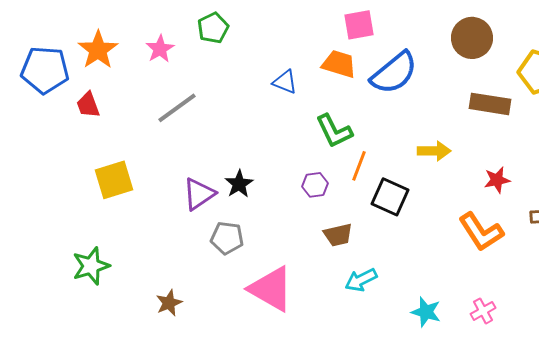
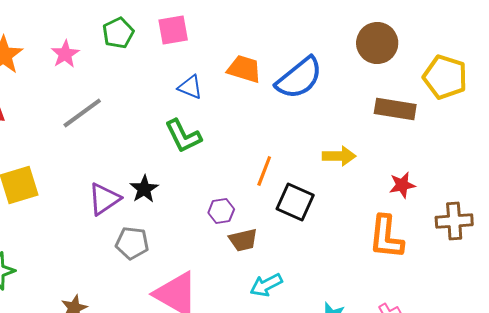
pink square: (359, 25) -> (173, 30), moved
green L-shape: (334, 131) -> (183, 136), moved
purple hexagon: (315, 185) -> (221, 211), moved
orange L-shape: (481, 232) -> (386, 237), turned 39

